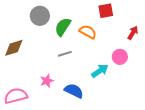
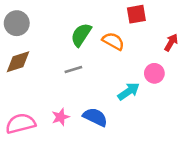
gray circle: (40, 16) -> (17, 23), moved
gray line: (65, 54) -> (73, 69), moved
pink star: (47, 81) -> (60, 117), moved

